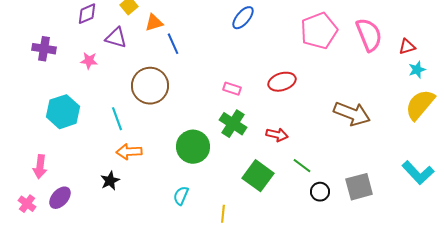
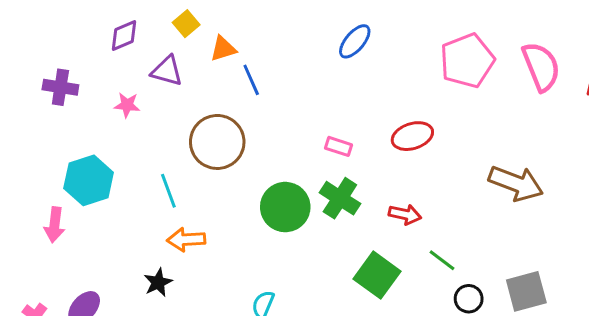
green circle: (193, 147) -> (285, 207), moved
pink arrow: (40, 167) -> (55, 225), moved

